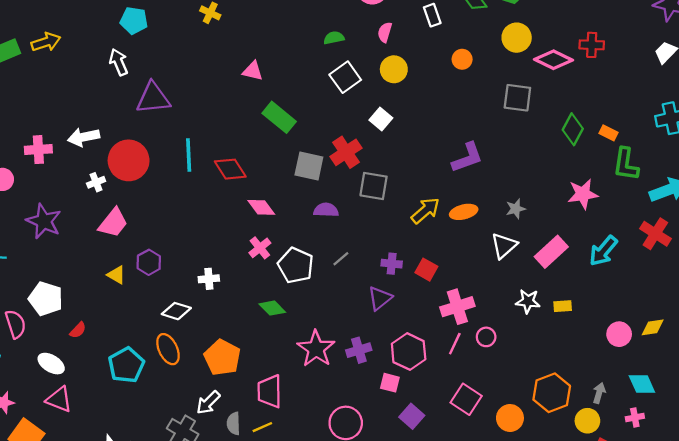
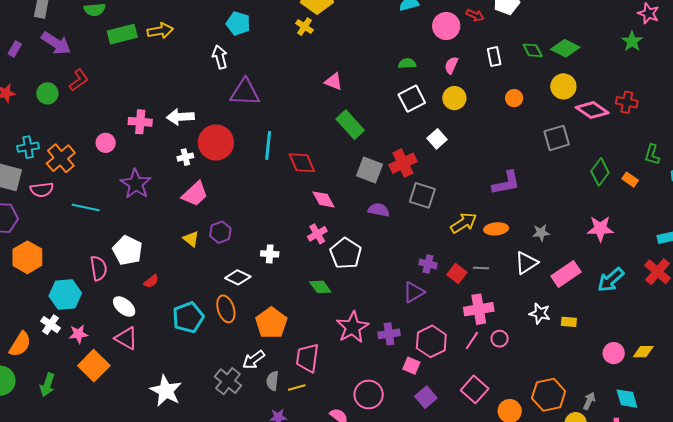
gray square: (517, 98) -> (557, 138), turned -32
green L-shape: (626, 164) -> (652, 155), moved, size x0.7
gray line: (341, 259) -> (481, 268), moved, turned 35

